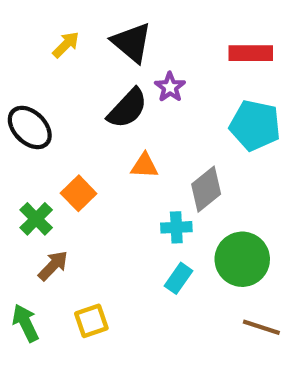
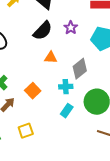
purple star: (170, 87) -> (71, 28), moved
orange square: (79, 193) -> (33, 91), moved

